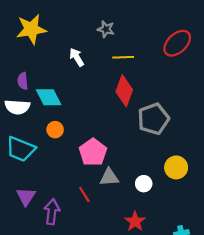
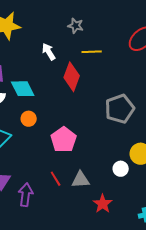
red diamond: (124, 91) -> (72, 77), moved
gray triangle: (109, 177) -> (81, 180), moved
white circle: (144, 184) -> (121, 169), moved

